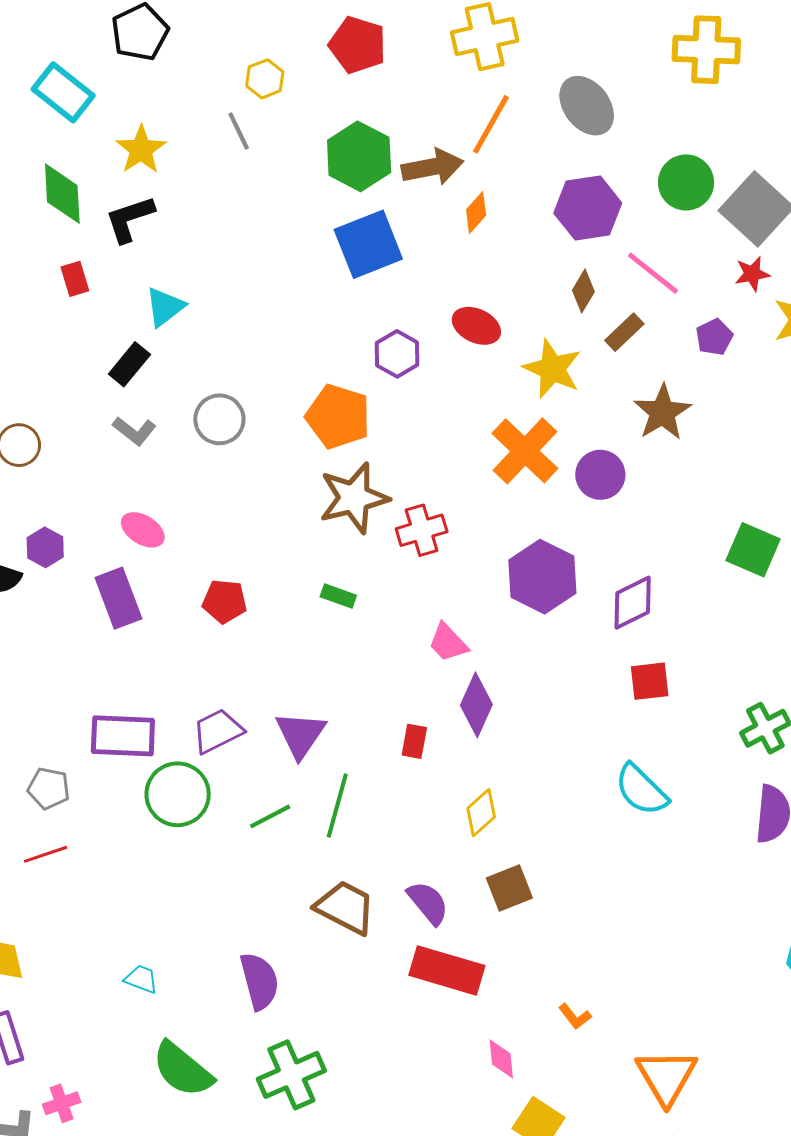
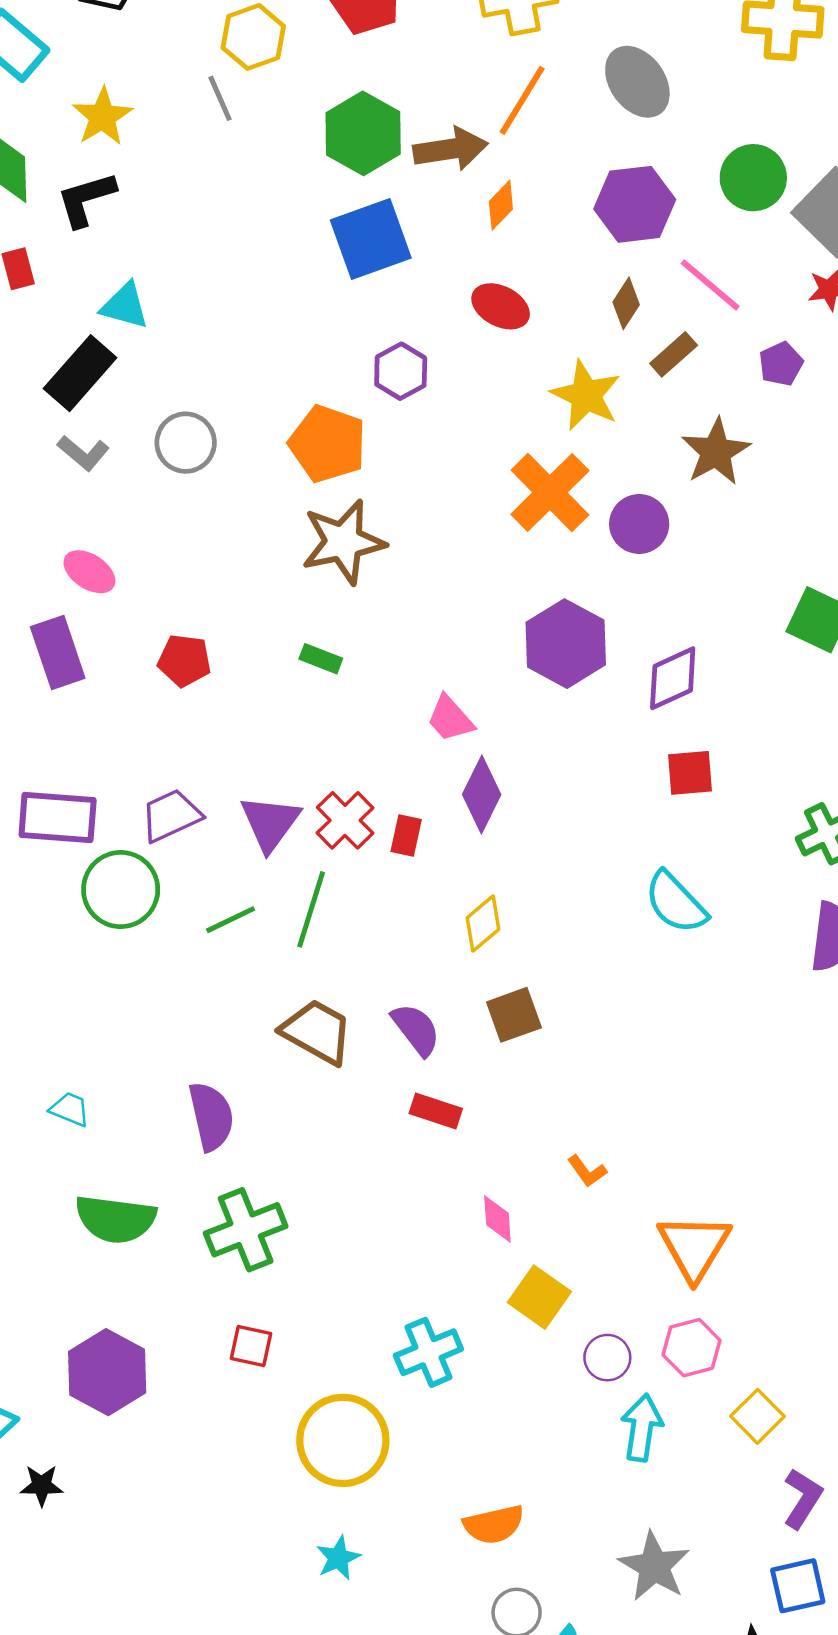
yellow hexagon: (265, 79) -> (253, 37), size x1.4
cyan triangle: (165, 307) -> (125, 306), turned 51
red ellipse: (476, 326) -> (501, 306), moved
black rectangle: (129, 364) -> (80, 373), size x1.4
red cross: (422, 530) -> (345, 820), moved, turned -30
red rectangle: (447, 970) -> (436, 1111), size x0.6
green semicircle: (182, 1069) -> (116, 1219), turned -34

